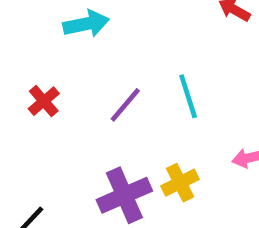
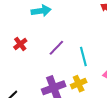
cyan line: (188, 96) -> (83, 57), moved

